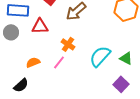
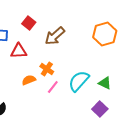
orange semicircle: (33, 62) -> (29, 80), moved
pink line: (59, 62) -> (53, 87), moved

